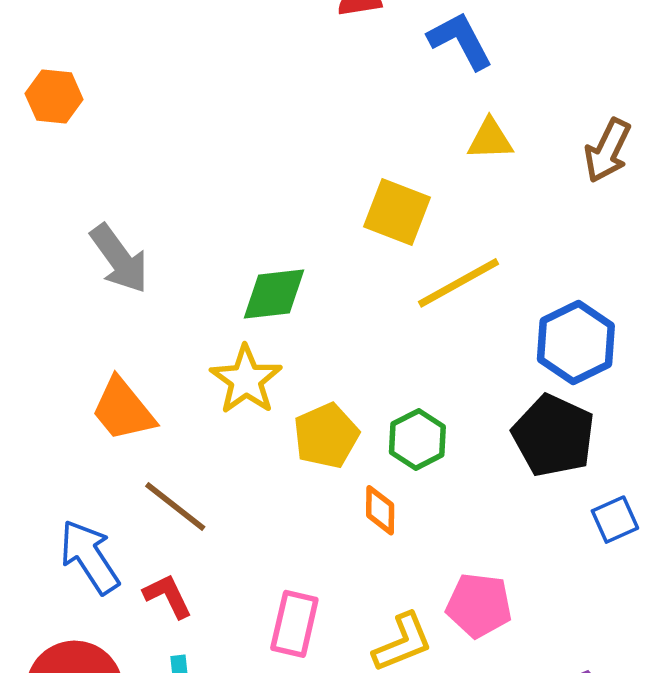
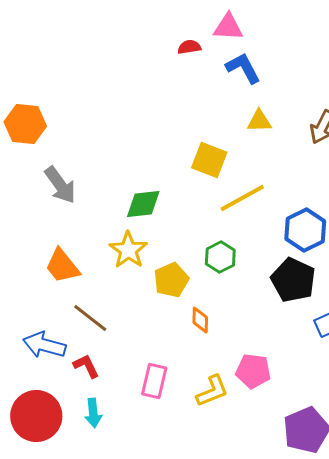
orange hexagon: (54, 97) -> (25, 124), moved, size x1.4
green hexagon: (417, 439) -> (220, 257), moved
blue arrow: (89, 557) -> (44, 345), turned -42

